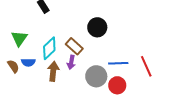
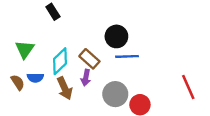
blue line: (118, 63) -> (127, 56), moved
red line: (146, 66) -> (188, 87), moved
brown arrow: (53, 71) -> (65, 88), turned 150

